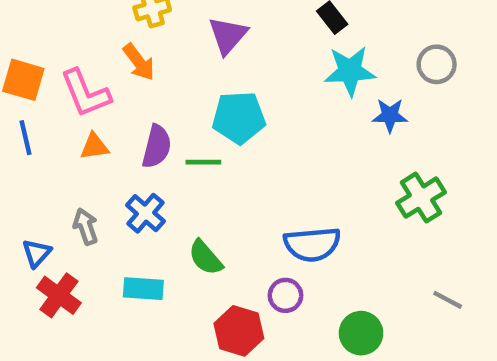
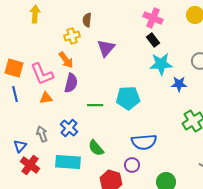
cyan pentagon: (239, 118) -> (128, 98), moved
purple semicircle: (157, 147) -> (71, 83), moved
cyan rectangle: (143, 289) -> (68, 162), size x1.4

